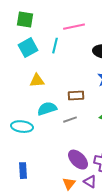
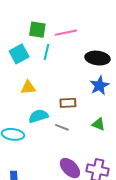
green square: (25, 20) -> (37, 30), moved
gray line: (70, 120) -> (62, 127), turned 40

